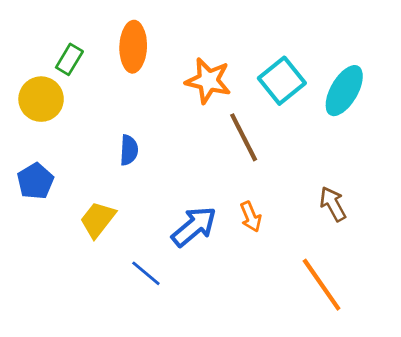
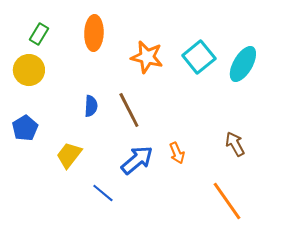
green rectangle: (69, 59) -> (39, 34), moved
brown line: (244, 137) -> (129, 110), moved

